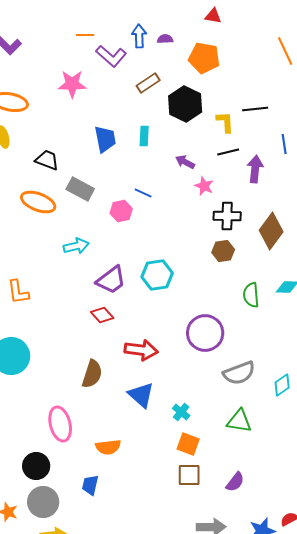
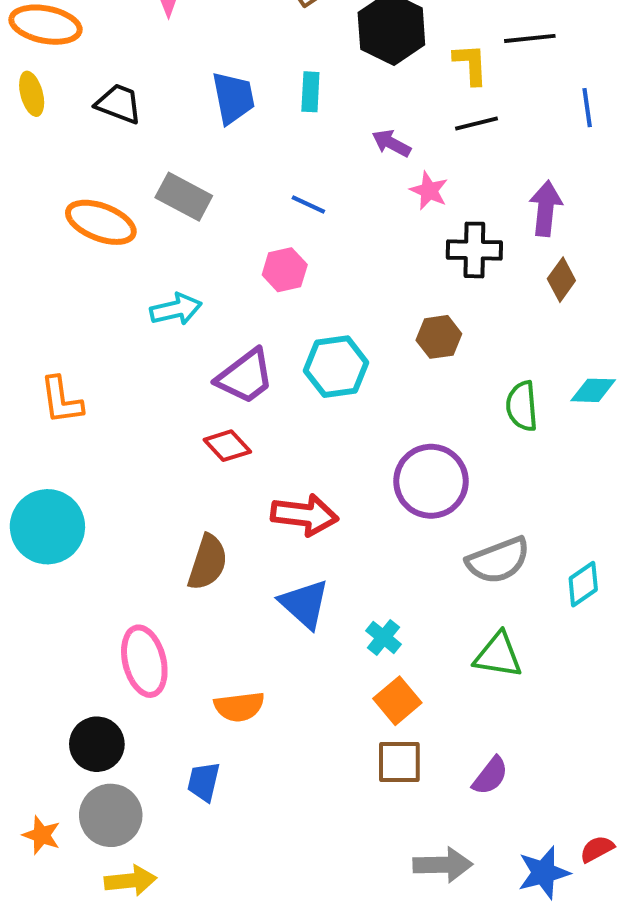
black trapezoid: (47, 160) -> (119, 104), moved
purple arrow: (255, 169) -> (546, 208), moved
pink hexagon: (121, 211) -> (285, 270), moved
brown diamond: (271, 231) -> (561, 280), size x0.6
brown hexagon: (223, 251) -> (439, 337), moved
orange square: (188, 444) -> (397, 701), turned 30

